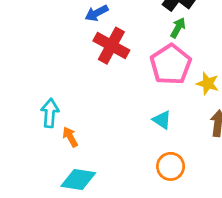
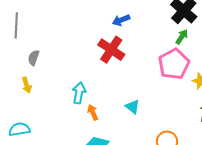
red cross: (111, 46) -> (111, 50), moved
cyan triangle: (162, 120) -> (133, 107), moved

